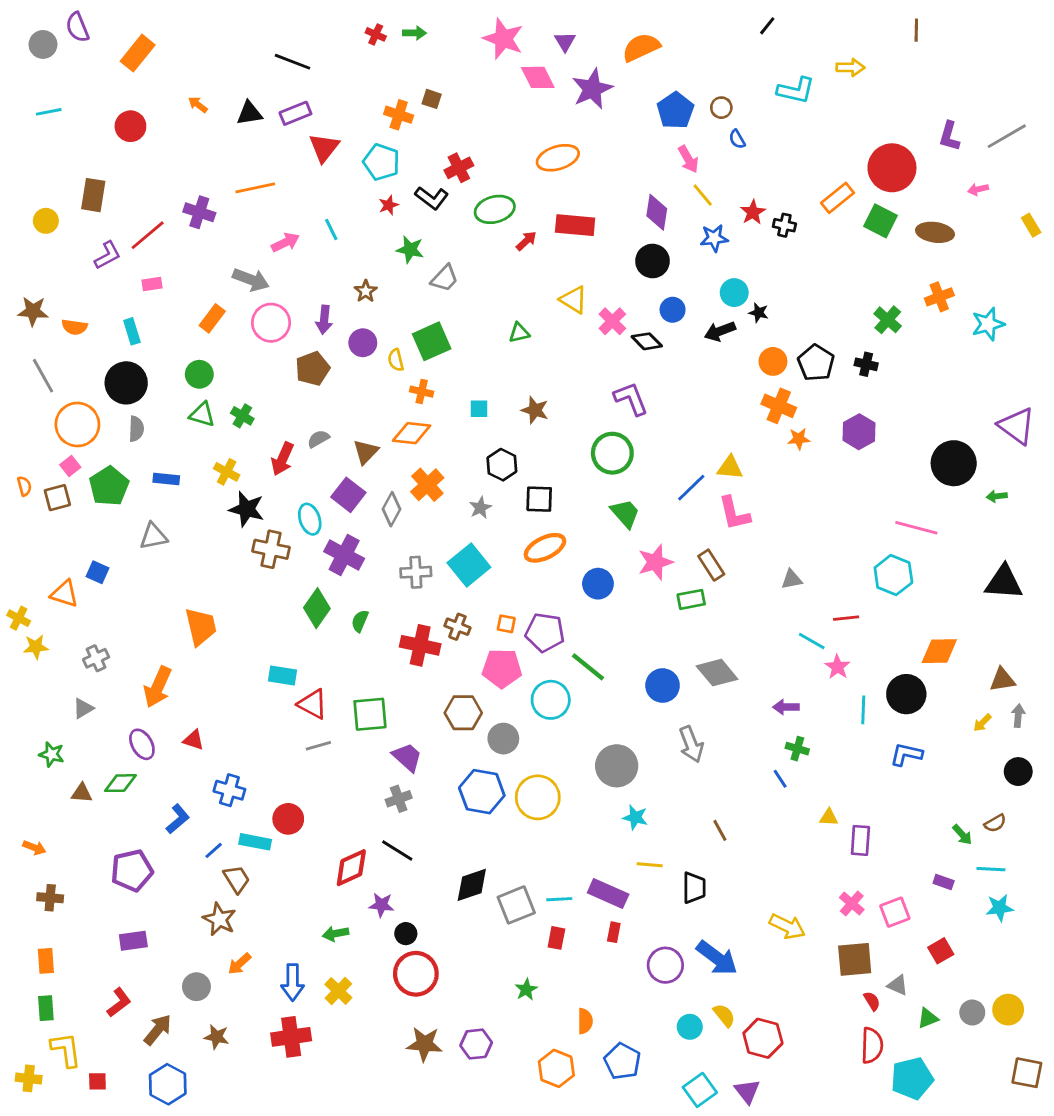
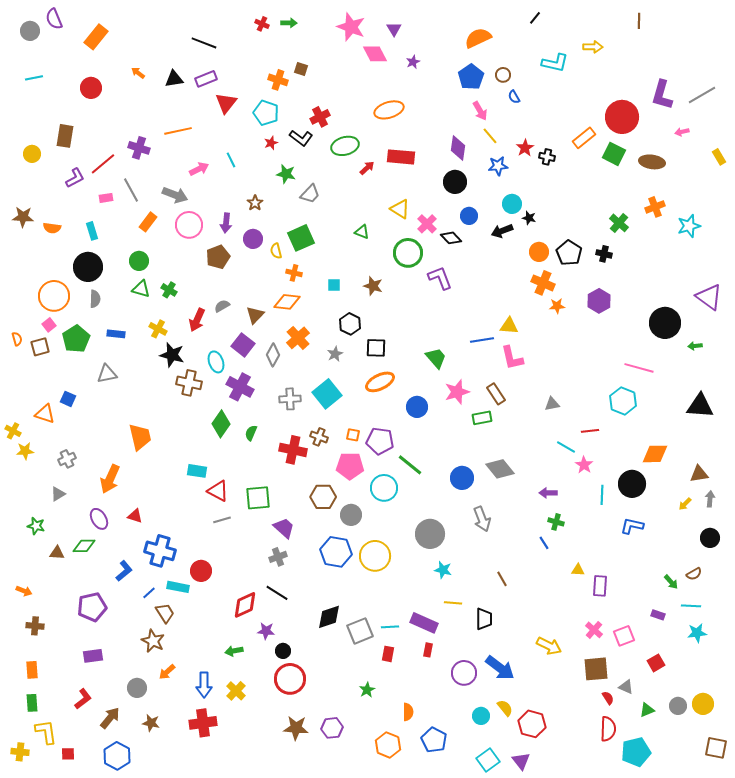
orange semicircle: (641, 47) -> (478, 38), moved
purple star: (592, 89) -> (413, 62), size x0.5
purple L-shape: (949, 136) -> (662, 95), size x1.4
green triangle: (519, 333) -> (362, 232), turned 35
gray line: (43, 376) -> (131, 190), moved
green circle: (612, 453) -> (408, 253), moved
blue line: (691, 488) -> (482, 340), turned 35
blue cross: (229, 790) -> (160, 551), size x1.4

